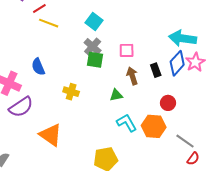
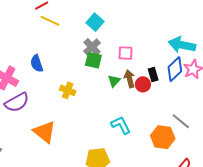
green triangle: (116, 95) -> (114, 81), moved, turned -40
red circle: (168, 103) -> (143, 84), moved
orange hexagon: (154, 126) -> (163, 137), moved
gray line: (185, 141) -> (181, 121), moved

